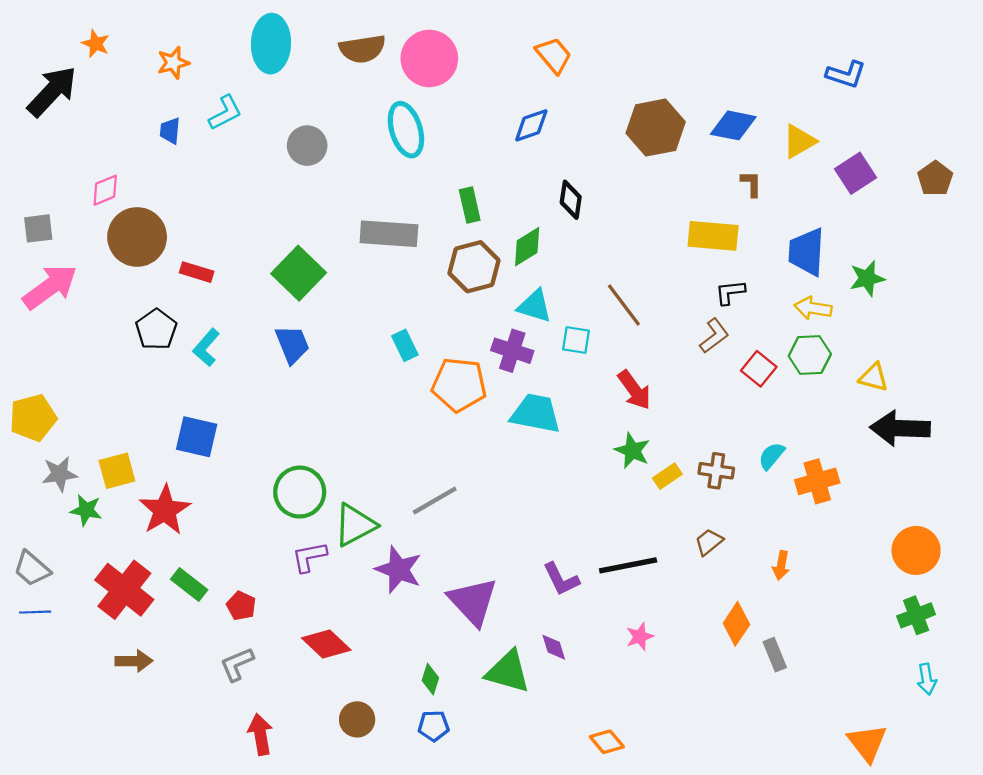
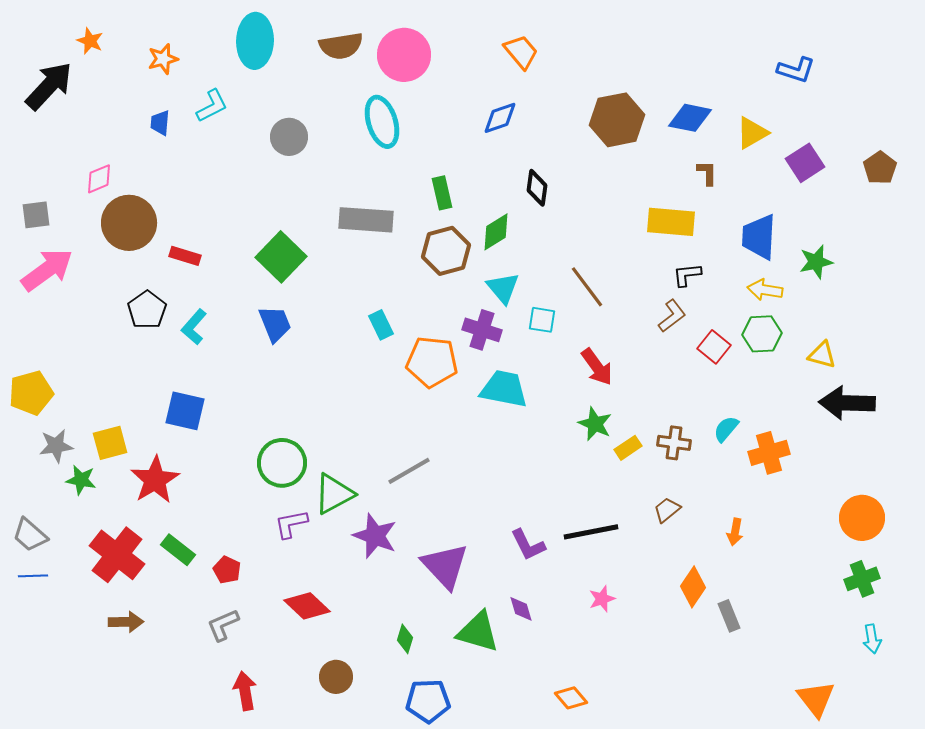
cyan triangle: (535, 306) -> (503, 288), turned 33
blue pentagon: (434, 726) -> (428, 701), moved, size x1.5

